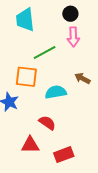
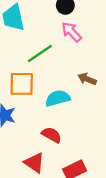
pink arrow: (73, 37) -> (72, 32), turned 144
red triangle: (30, 145) -> (34, 163), turned 42

